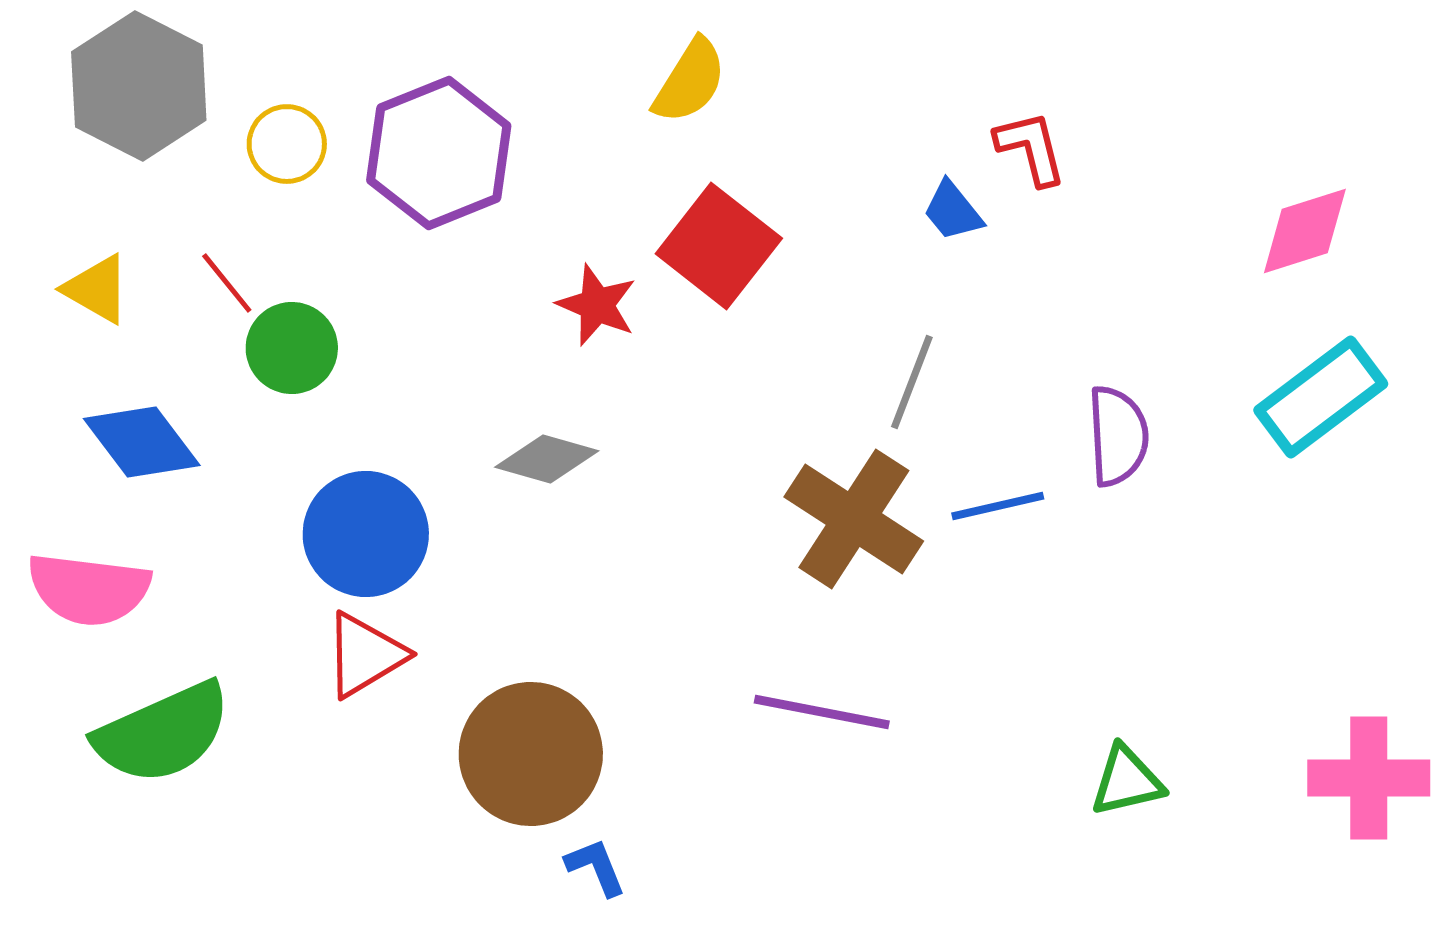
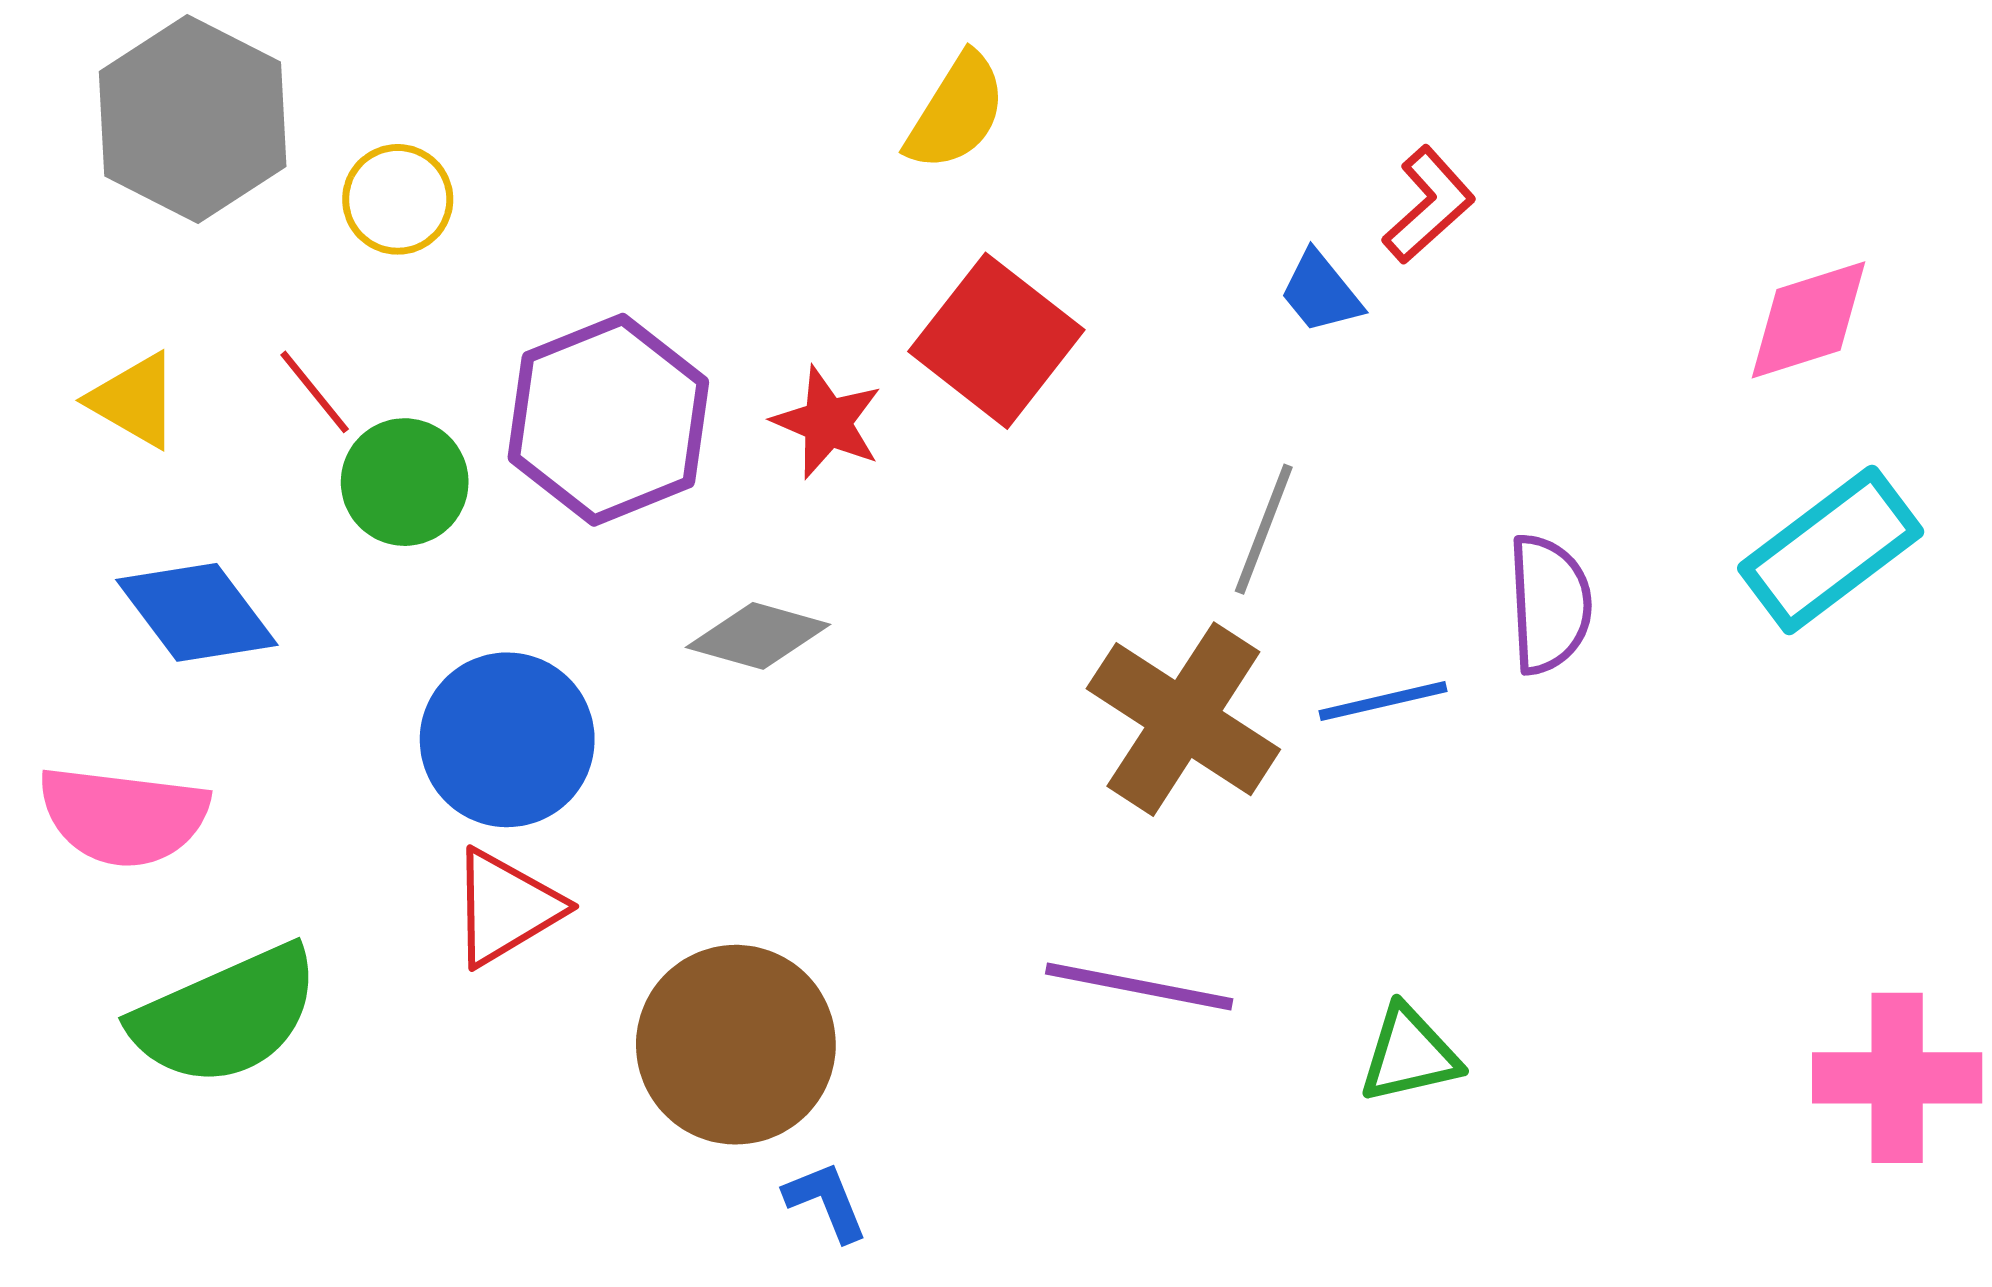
red L-shape: (1031, 148) -> (1429, 205), turned 62
purple hexagon: (439, 153) -> (608, 420), moved
green triangle: (1127, 781) -> (1409, 1054), moved

